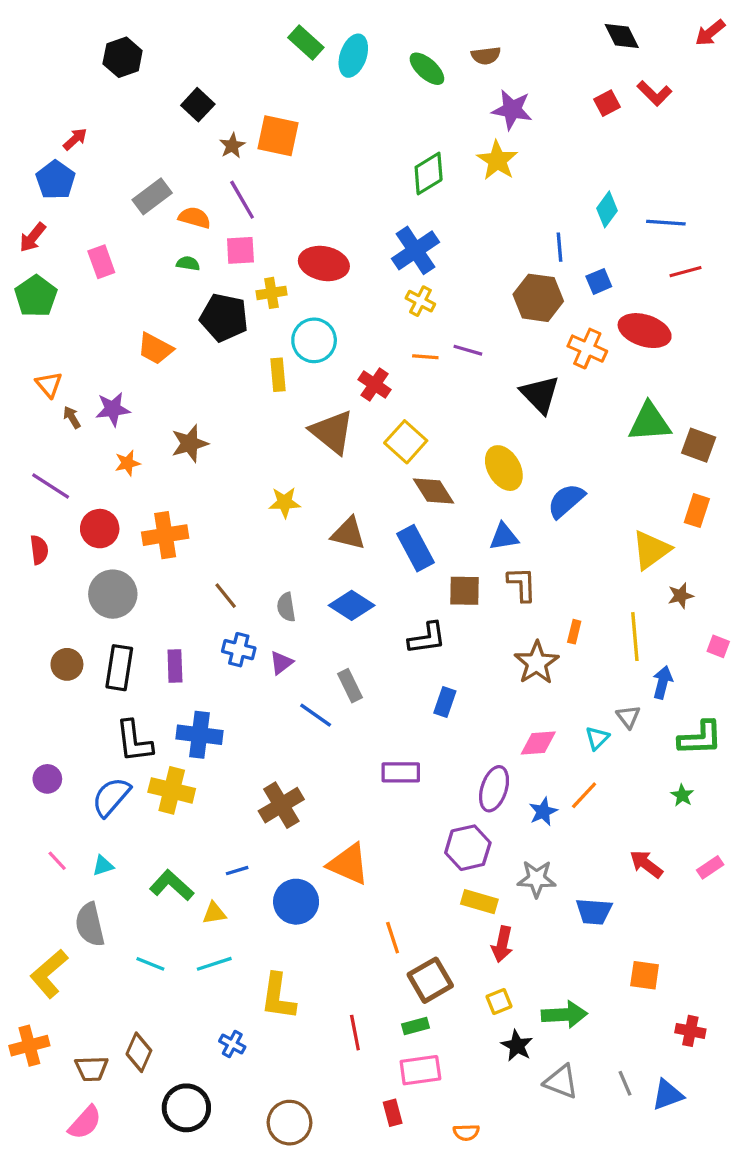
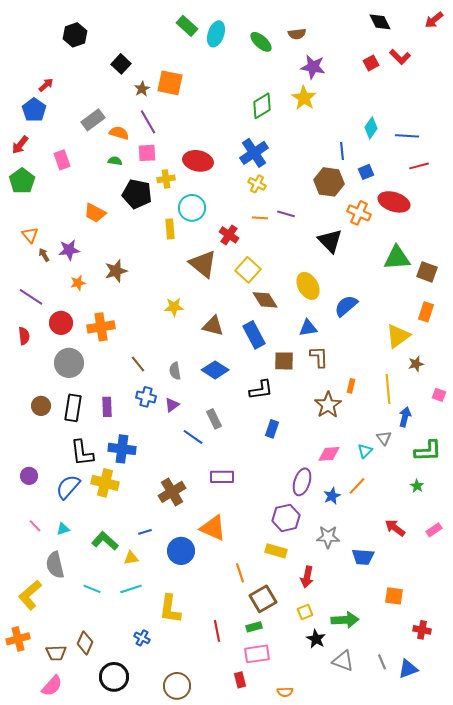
purple rectangle: (401, 772) -> (222, 477), moved
yellow rectangle: (479, 902) -> (276, 551), moved

